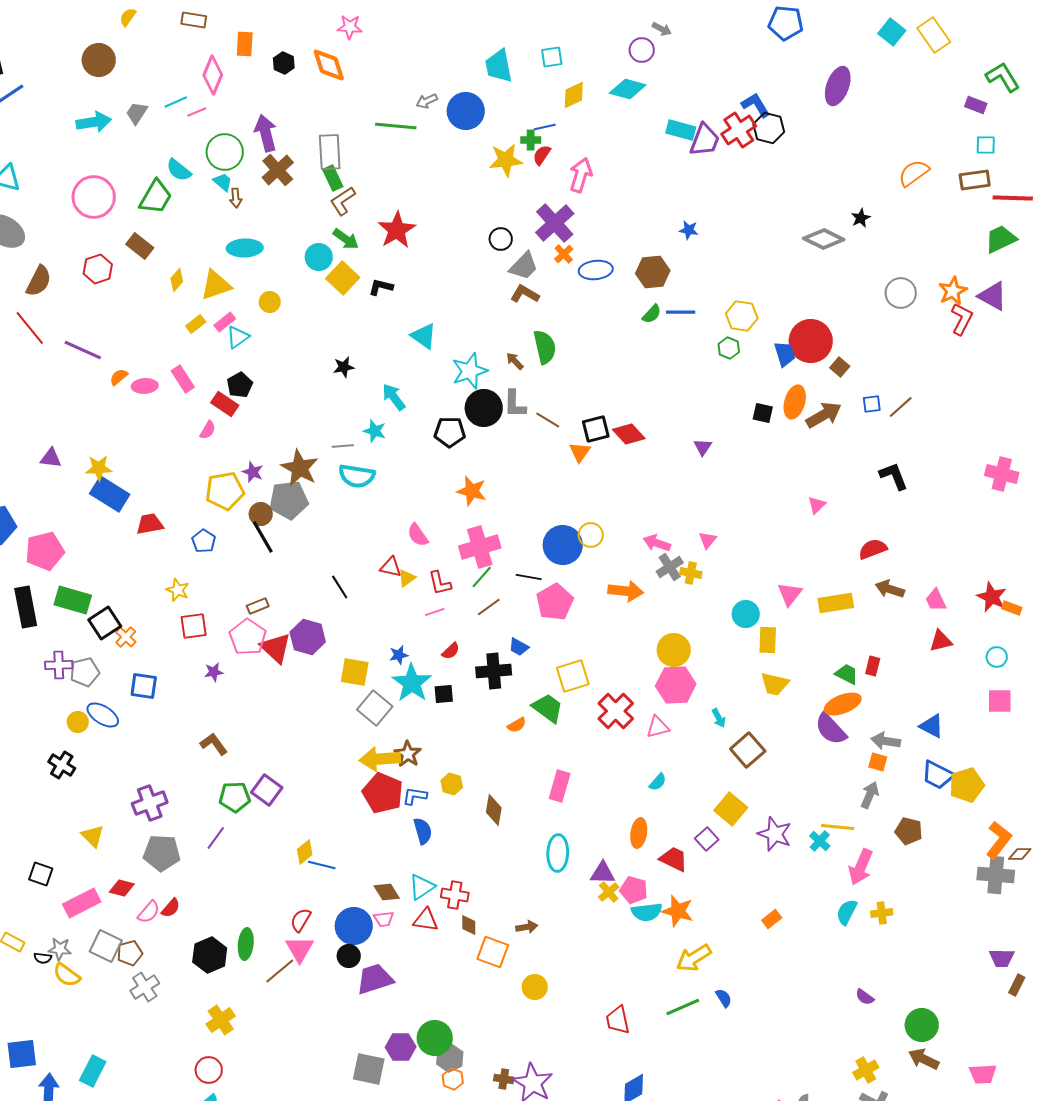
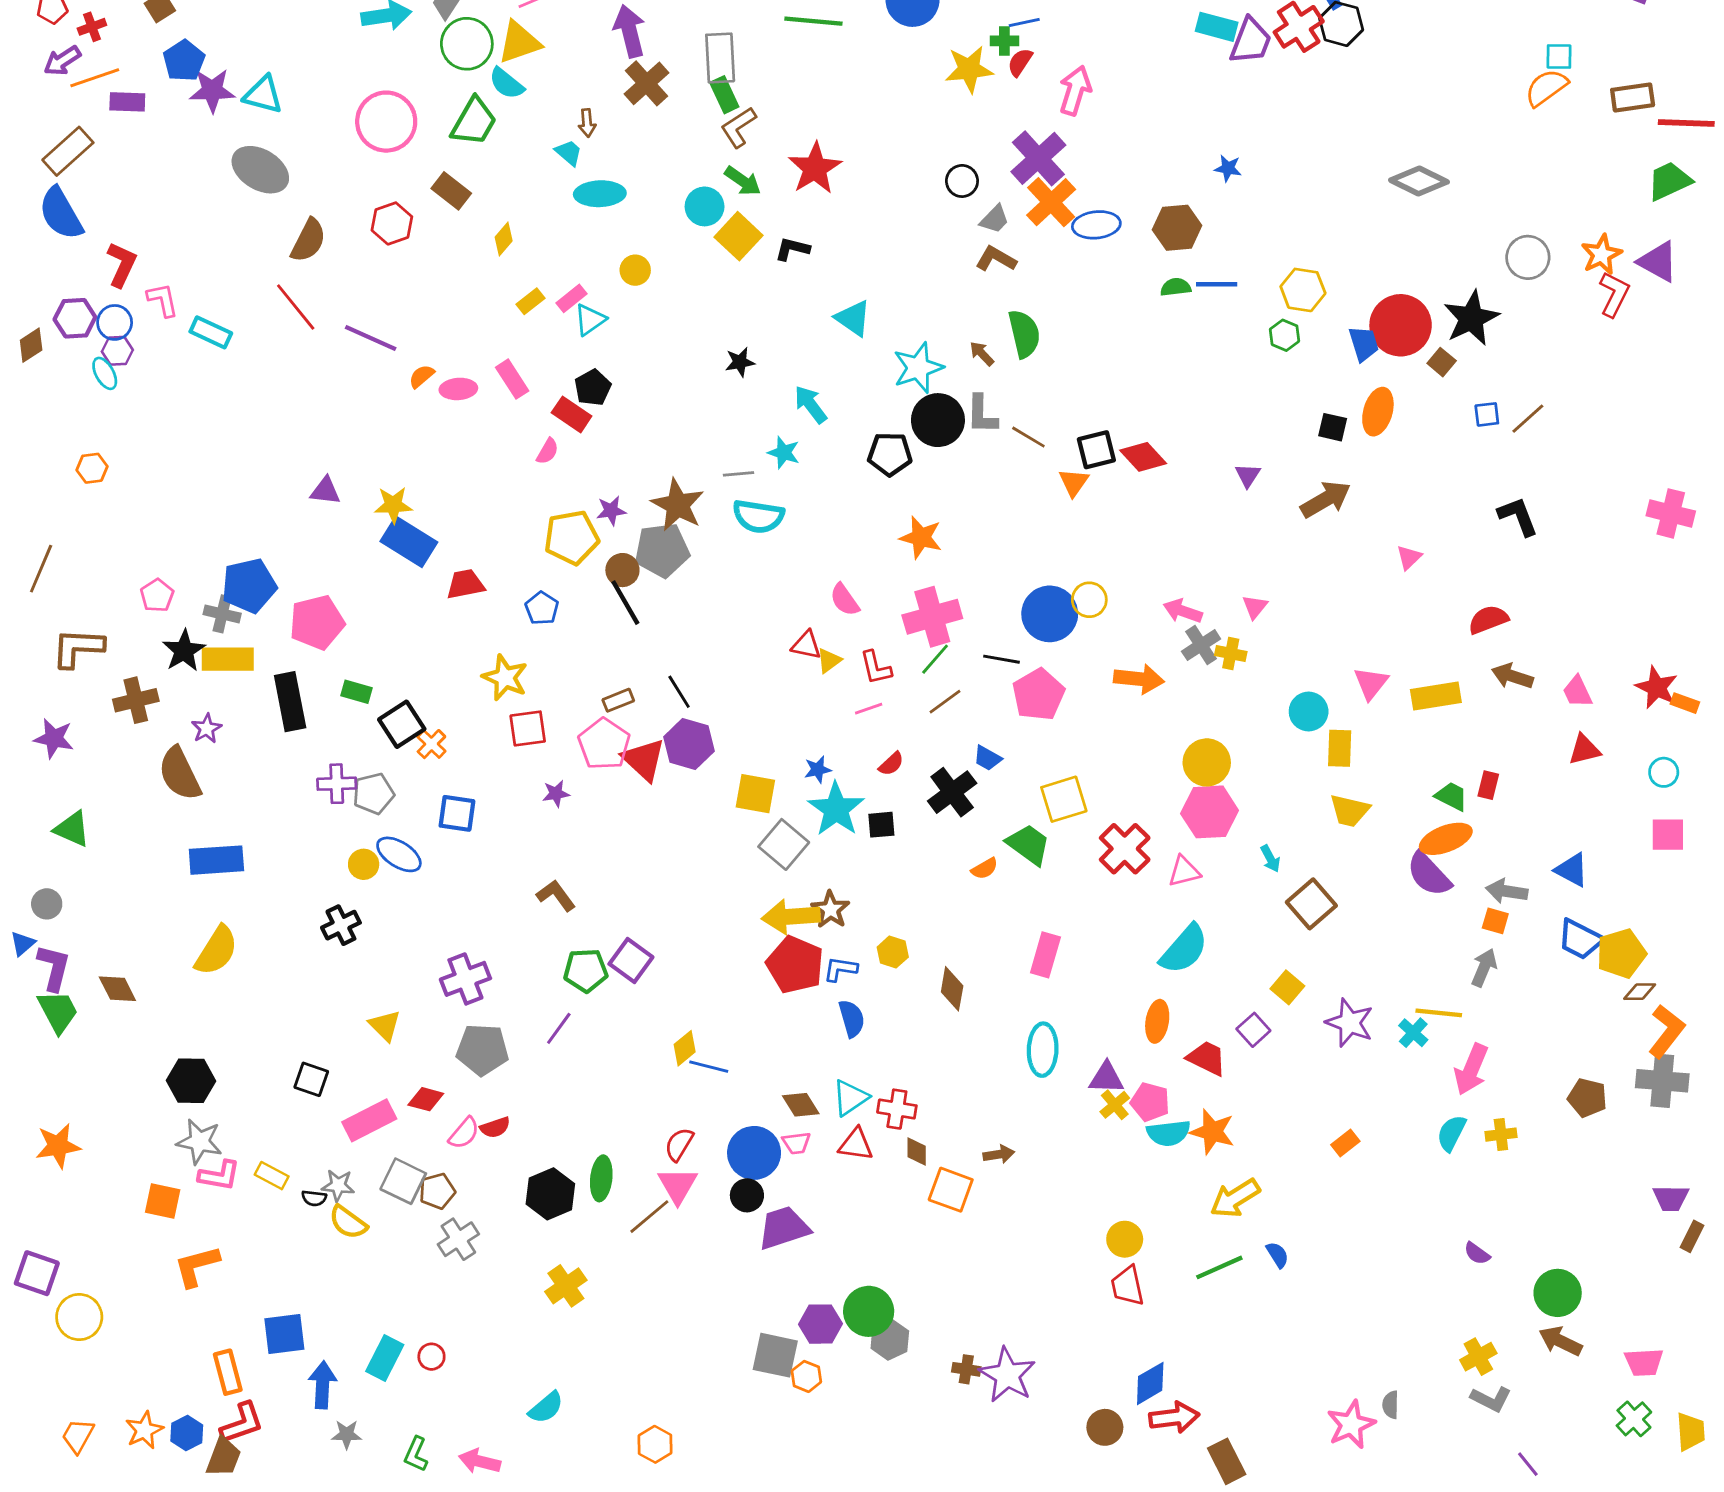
cyan square: (986, 145) -> (1559, 57), moved
green circle: (225, 152) -> (467, 44), moved
cyan trapezoid: (223, 182) -> (569, 153), moved
black star: (861, 218) -> (1471, 318), moved, size x2.0
orange cross: (564, 254) -> (1051, 202), size x1.8
gray trapezoid: (524, 266) -> (995, 219), size x0.7
yellow triangle: (216, 285) -> (519, 42), moved
green semicircle: (652, 314) -> (1176, 287), turned -140
brown arrow: (824, 415) -> (1326, 499), moved
purple star: (253, 472) -> (611, 511), turned -30
black line: (340, 587) -> (679, 692), moved
yellow star: (178, 590) -> (505, 678), size x1.4
green rectangle: (73, 600) -> (356, 692), size x0.6
black cross: (494, 671) -> (952, 792), turned -32
black cross: (62, 765) -> (341, 925), turned 32
cyan semicircle: (658, 782) -> (1184, 949), size x2.0
yellow square: (731, 809) -> (1287, 987), size x0.7
brown pentagon: (909, 831) -> (1587, 1098), moved
brown diamond: (1020, 854) -> (1640, 992), moved
red semicircle: (171, 908) -> (495, 1127), turned 30
yellow circle: (535, 987) -> (1125, 1239), moved
red circle: (209, 1070) -> (431, 1357), moved, size x0.7
orange hexagon: (453, 1079) -> (806, 1376), moved

